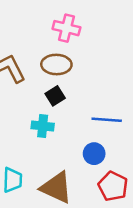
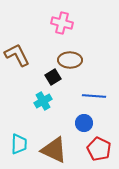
brown ellipse: (56, 64) -> (70, 60), moved
cyan cross: (43, 126) -> (43, 101), turned -36

